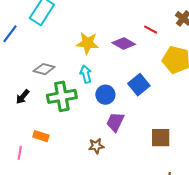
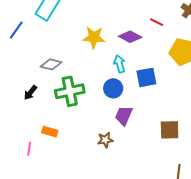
cyan arrow: (86, 74) -> (120, 64), moved
blue square: (139, 85) -> (146, 77), turned 30

